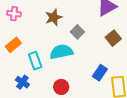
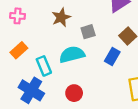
gray square: (77, 32) -> (88, 32), turned 32
blue rectangle: (100, 73) -> (112, 56), moved
blue cross: (22, 82) -> (31, 90), size x1.6

